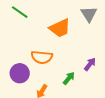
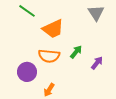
orange trapezoid: (60, 28) -> (53, 29), moved
green arrow: (69, 78) -> (76, 52), moved

